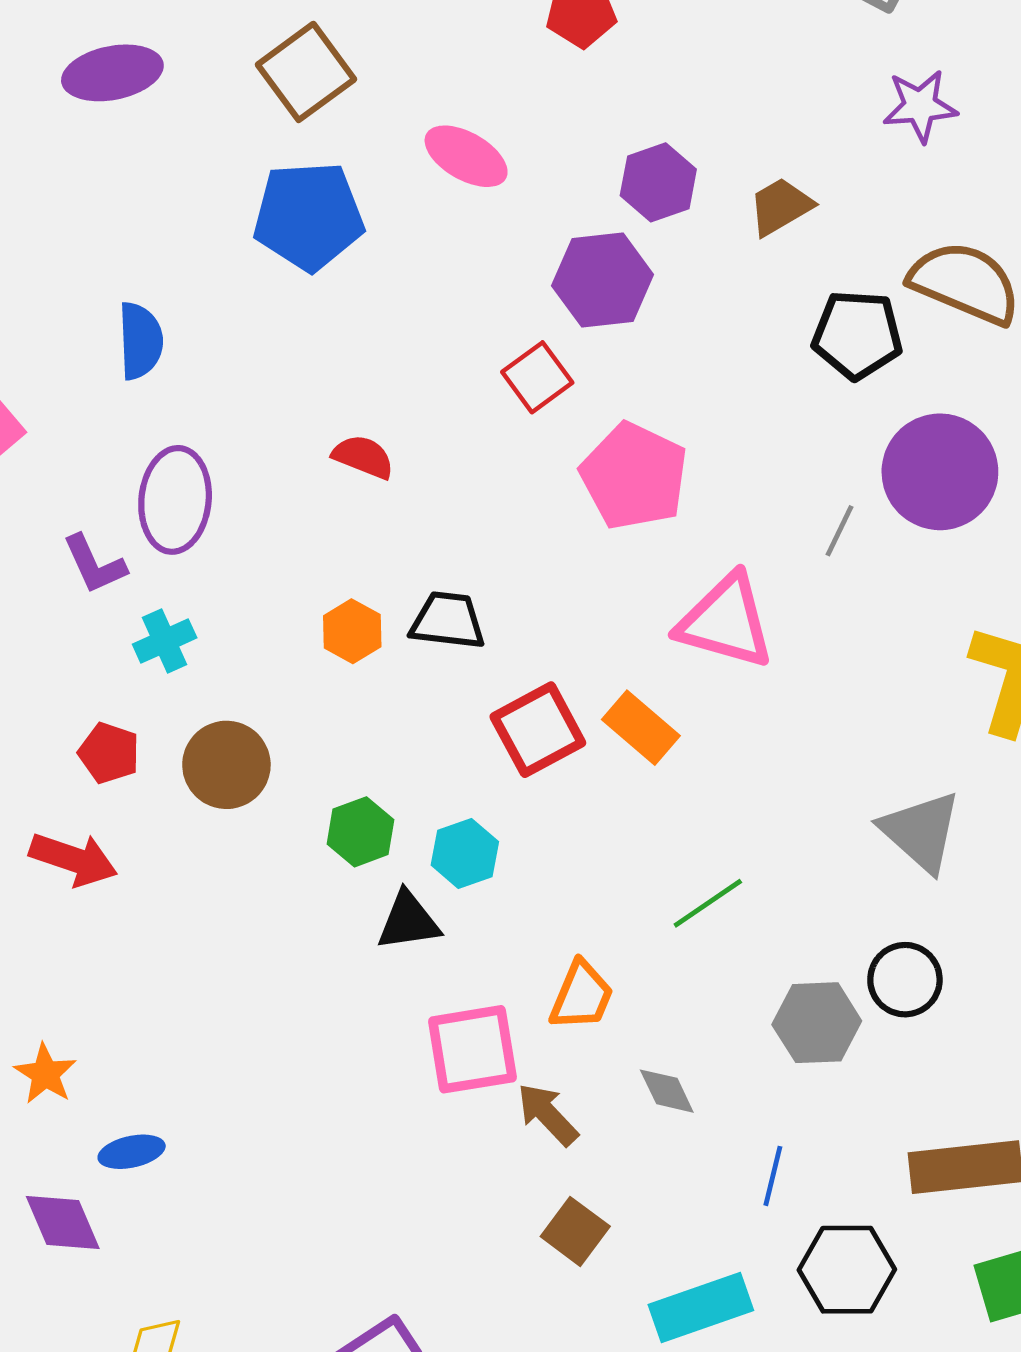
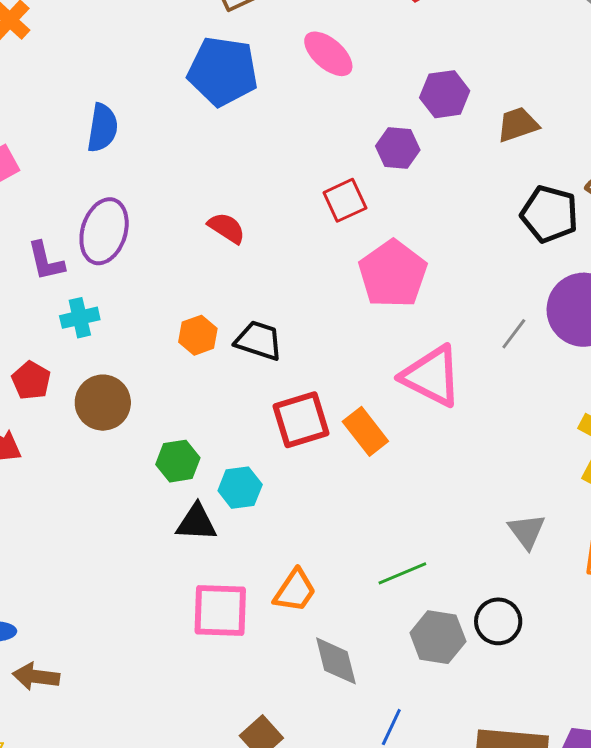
purple hexagon: (603, 280) -> (398, 148), size x0.7
gray triangle: (921, 832) -> (527, 531), size x0.7
green line: (708, 903) -> (402, 573), moved
gray diamond: (667, 1091) -> (336, 661), size x1.4
brown arrow: (548, 1114) -> (36, 677), moved, turned -51

